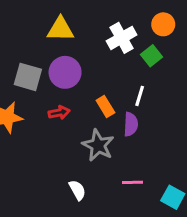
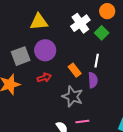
gray square: (28, 77) -> (21, 56), turned -30
pink line: (132, 182) -> (82, 122), moved

